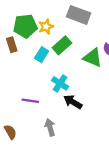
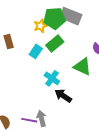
green pentagon: (25, 26) -> (54, 18), moved
green triangle: (93, 58) -> (82, 67), moved
purple line: (30, 101) -> (29, 120), moved

